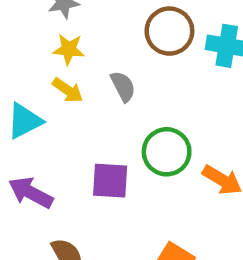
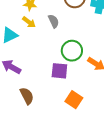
purple square: (110, 181) -> (59, 71), moved

